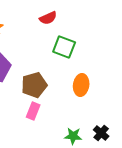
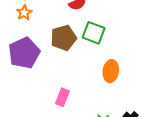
brown pentagon: (34, 85) -> (63, 38), moved

